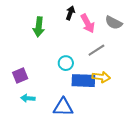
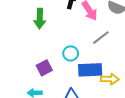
purple square: (20, 75) -> (44, 68), moved
yellow arrow: (101, 77) -> (110, 79), moved

